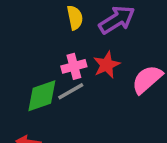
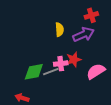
pink cross: (74, 66) -> (61, 64), moved

